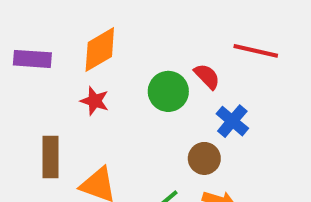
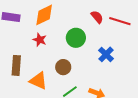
red semicircle: (207, 76) -> (97, 17), moved
brown circle: (204, 158) -> (63, 67), moved

